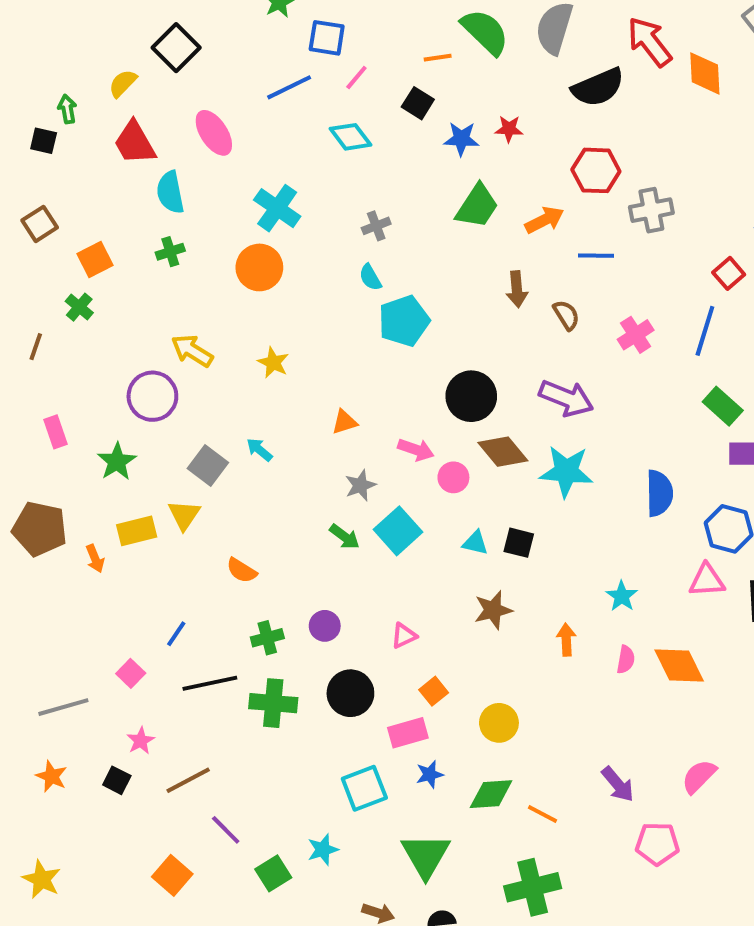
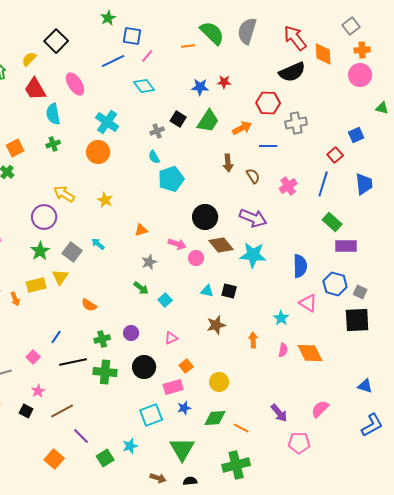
black semicircle: (598, 87) -> (292, 72), moved
black square: (418, 103) -> (178, 119), moved
green star: (117, 462) -> (40, 251), moved
cyan square: (398, 531) -> (165, 300), moved, size x0.6
pink triangle: (707, 580) -> (308, 303), moved, turned 36

